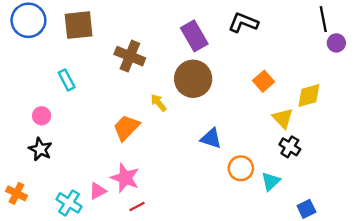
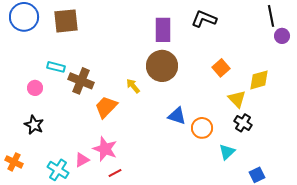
purple rectangle: (194, 36) -> (163, 30), turned 30
brown cross: (130, 56) -> (81, 81), moved
cyan rectangle: (67, 80) -> (56, 67), turned -48
pink circle: (42, 116) -> (35, 88), moved
orange circle: (241, 168) -> (202, 128), moved

